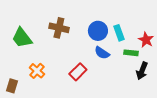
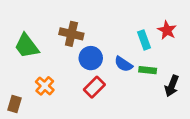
blue circle: (98, 31) -> (91, 58), moved
red star: (146, 40) -> (167, 30), moved
green rectangle: (131, 53) -> (148, 70), moved

